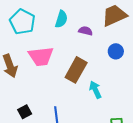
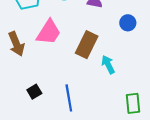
pink trapezoid: (41, 56) -> (49, 32), turned -48

